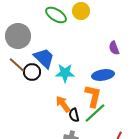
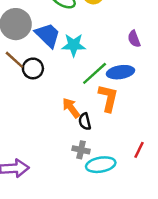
blue trapezoid: (44, 58) -> (48, 35), moved
cyan star: (65, 73) -> (74, 45), moved
green line: (95, 113) -> (95, 73), moved

